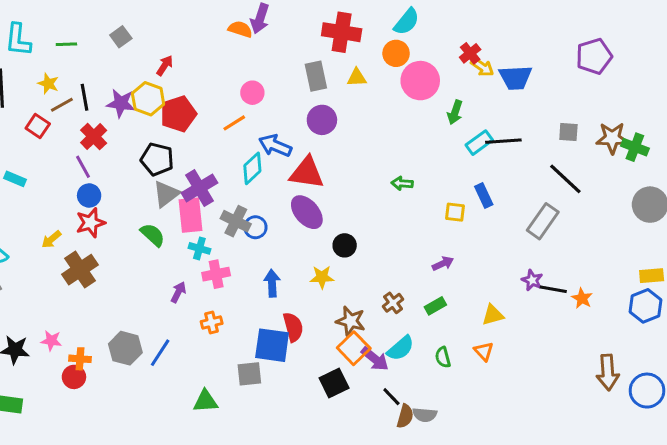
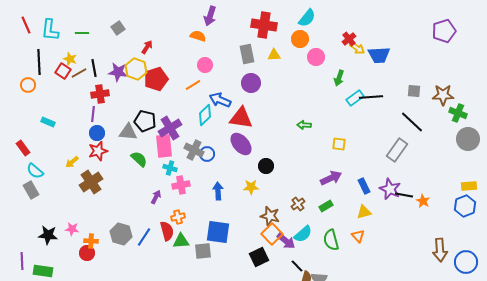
orange semicircle: (240, 29) -> (198, 36), moved
purple pentagon: (594, 56) -> (444, 31), moved
pink circle: (420, 81) -> (316, 57), size x0.7
red square: (38, 126) -> (63, 71), moved
red cross: (94, 137) -> (100, 94), turned 36
green cross: (635, 147) -> (458, 113), moved
black pentagon: (157, 159) -> (145, 121), moved
purple line: (83, 167) -> (93, 114), turned 35
gray triangle: (166, 194) -> (128, 132), moved, turned 42
blue rectangle: (484, 195) -> (364, 186), moved
purple arrow: (443, 264) -> (331, 178), size x1.5
purple star: (532, 280) -> (390, 189), size x1.5
red semicircle: (293, 327) -> (167, 231), moved
green semicircle: (443, 357) -> (331, 240), size x1.5
green triangle: (206, 401) -> (181, 241), moved

